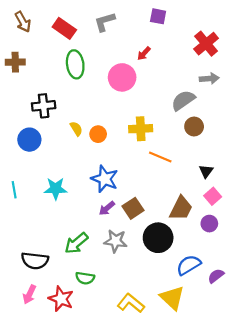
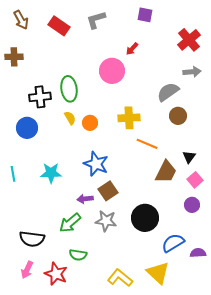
green ellipse: (75, 64) -> (69, 89), moved
purple arrow: (107, 208) -> (85, 199), moved, turned 35
brown square: (133, 208) -> (108, 191), moved
brown trapezoid: (181, 208) -> (166, 172), moved
purple semicircle: (216, 276) -> (198, 253), turned 35

